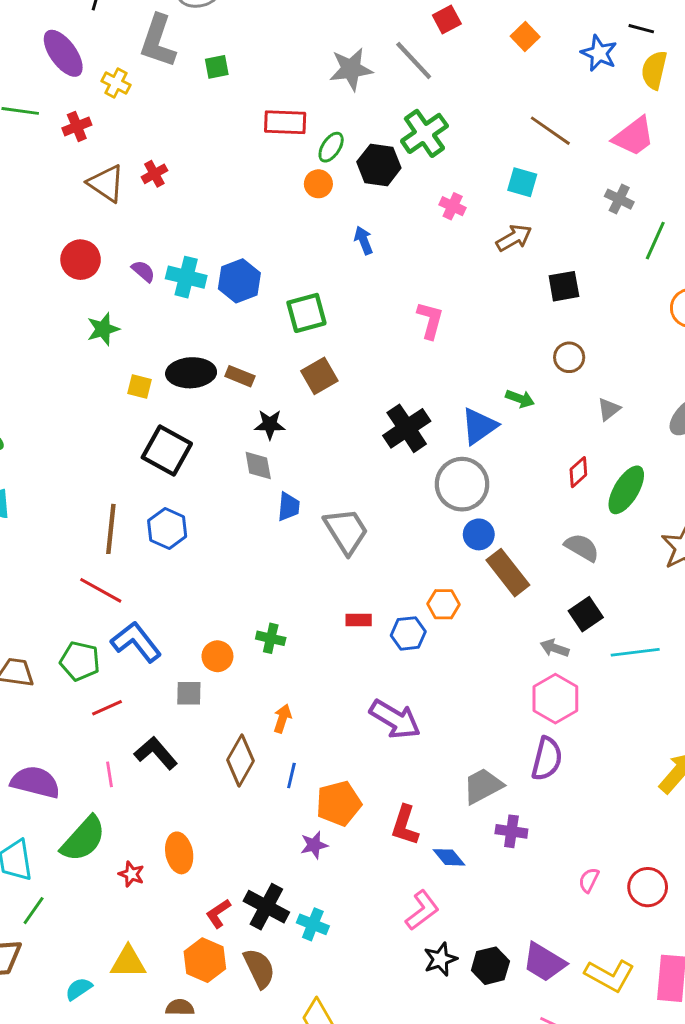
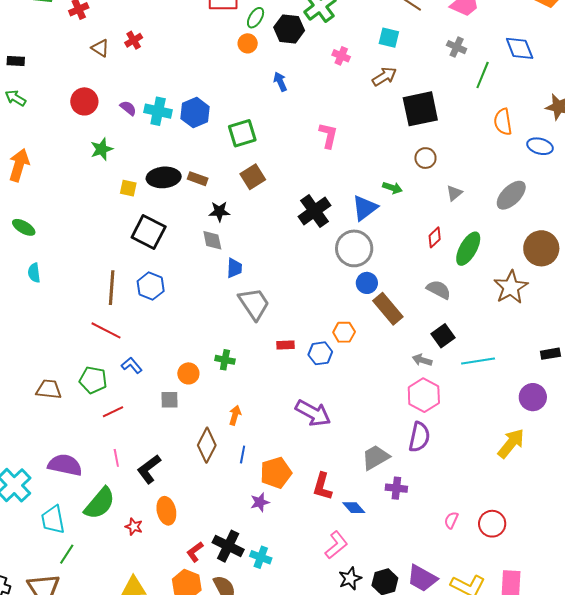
brown triangle: (106, 183) -> (100, 48), size x0.7
black square: (564, 286) -> (420, 109), size x1.6
gray trapezoid: (346, 531) -> (254, 304), moved
blue L-shape: (136, 642) -> (132, 365), size x0.6
black L-shape: (156, 753) -> (149, 469), moved, turned -84

